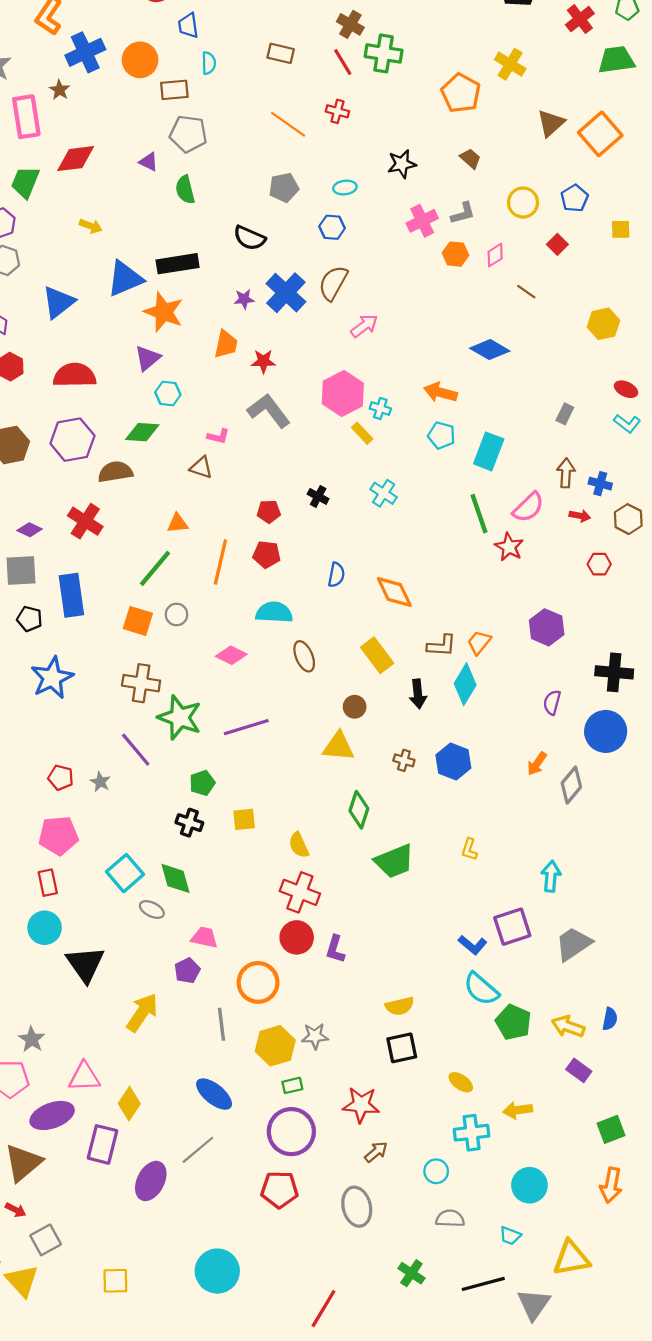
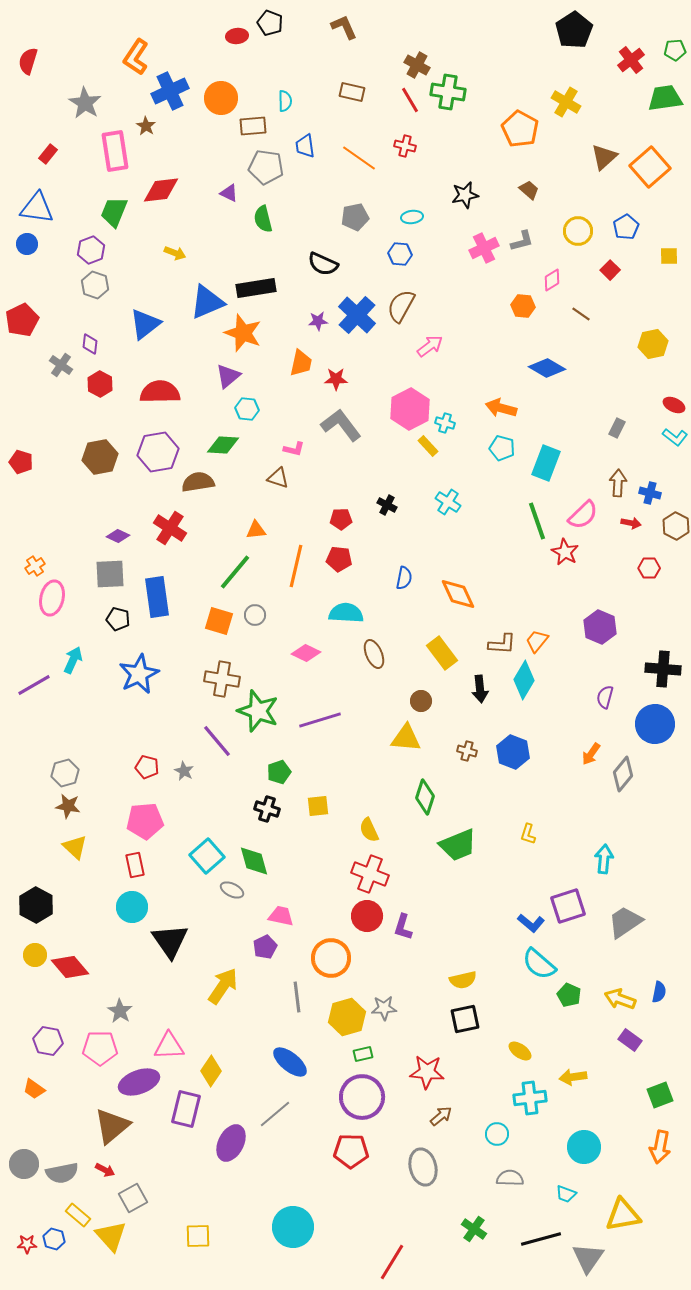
blue trapezoid: (188, 26) -> (305, 146), moved
orange hexagon: (455, 254) -> (523, 306), moved
green pentagon: (513, 1022) -> (569, 995), size x0.7

